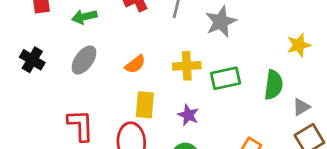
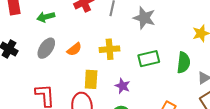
gray star: (221, 22) -> (144, 18), turned -30
orange semicircle: (135, 64) -> (74, 49), moved
yellow cross: (187, 66) -> (110, 49), moved

